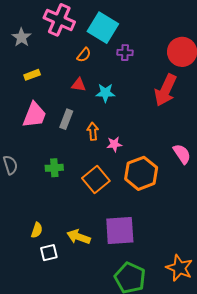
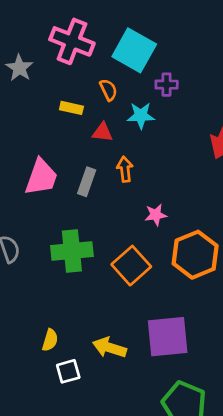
orange semicircle: (84, 55) -> (108, 90), turned -63
yellow rectangle: (32, 75) -> (71, 108), moved, turned 35
cyan star: (105, 93) -> (141, 116), moved
orange arrow: (93, 131) -> (125, 169), moved
green cross: (54, 168) -> (72, 251), size x1.6

